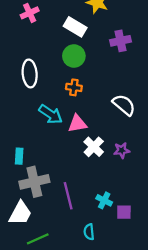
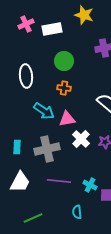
white rectangle: (75, 27) -> (52, 29), moved, turned -42
gray cross: (34, 182) -> (47, 149), moved
purple line: (68, 196) -> (59, 181), turned -70
white trapezoid: (20, 213) -> (20, 182), moved

